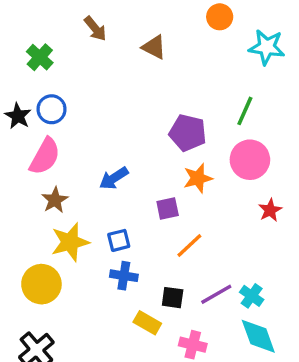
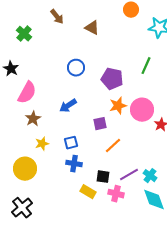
blue circle: (52, 109) -> (76, 68), moved
pink circle: (250, 160) -> (142, 110), moved
yellow star: (70, 242) -> (42, 144), size x0.6
pink cross: (193, 345) -> (116, 194), moved

